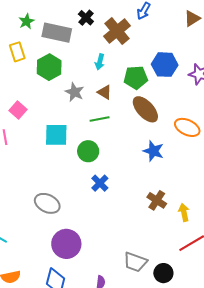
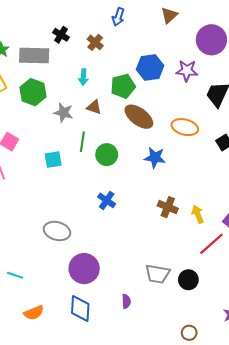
brown cross: (117, 31) -> (95, 42), size x0.6
green line: (100, 119) -> (82, 142), moved, turned -60
cyan square: (56, 135) -> (53, 160), size x0.7
green circle: (88, 151) -> (107, 155), moved

